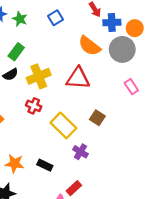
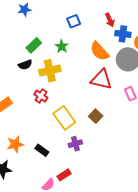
green star: (20, 19) -> (62, 46), moved
red triangle: (78, 78) -> (101, 79), moved
purple cross: (80, 152) -> (75, 144), turned 32
orange star: (15, 164) -> (15, 144), turned -30

